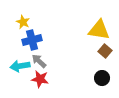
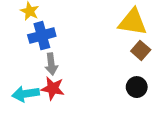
gray arrow: (39, 61) -> (51, 64), turned -140
cyan arrow: (20, 66) -> (26, 94), moved

